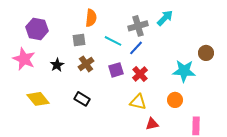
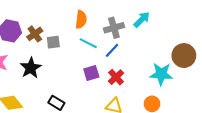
orange semicircle: (91, 18) -> (81, 20), moved
brown circle: (206, 53) -> (184, 56), size x1.5
brown cross: (86, 64) -> (35, 34), moved
black star: (57, 65) -> (31, 68), size x1.5

